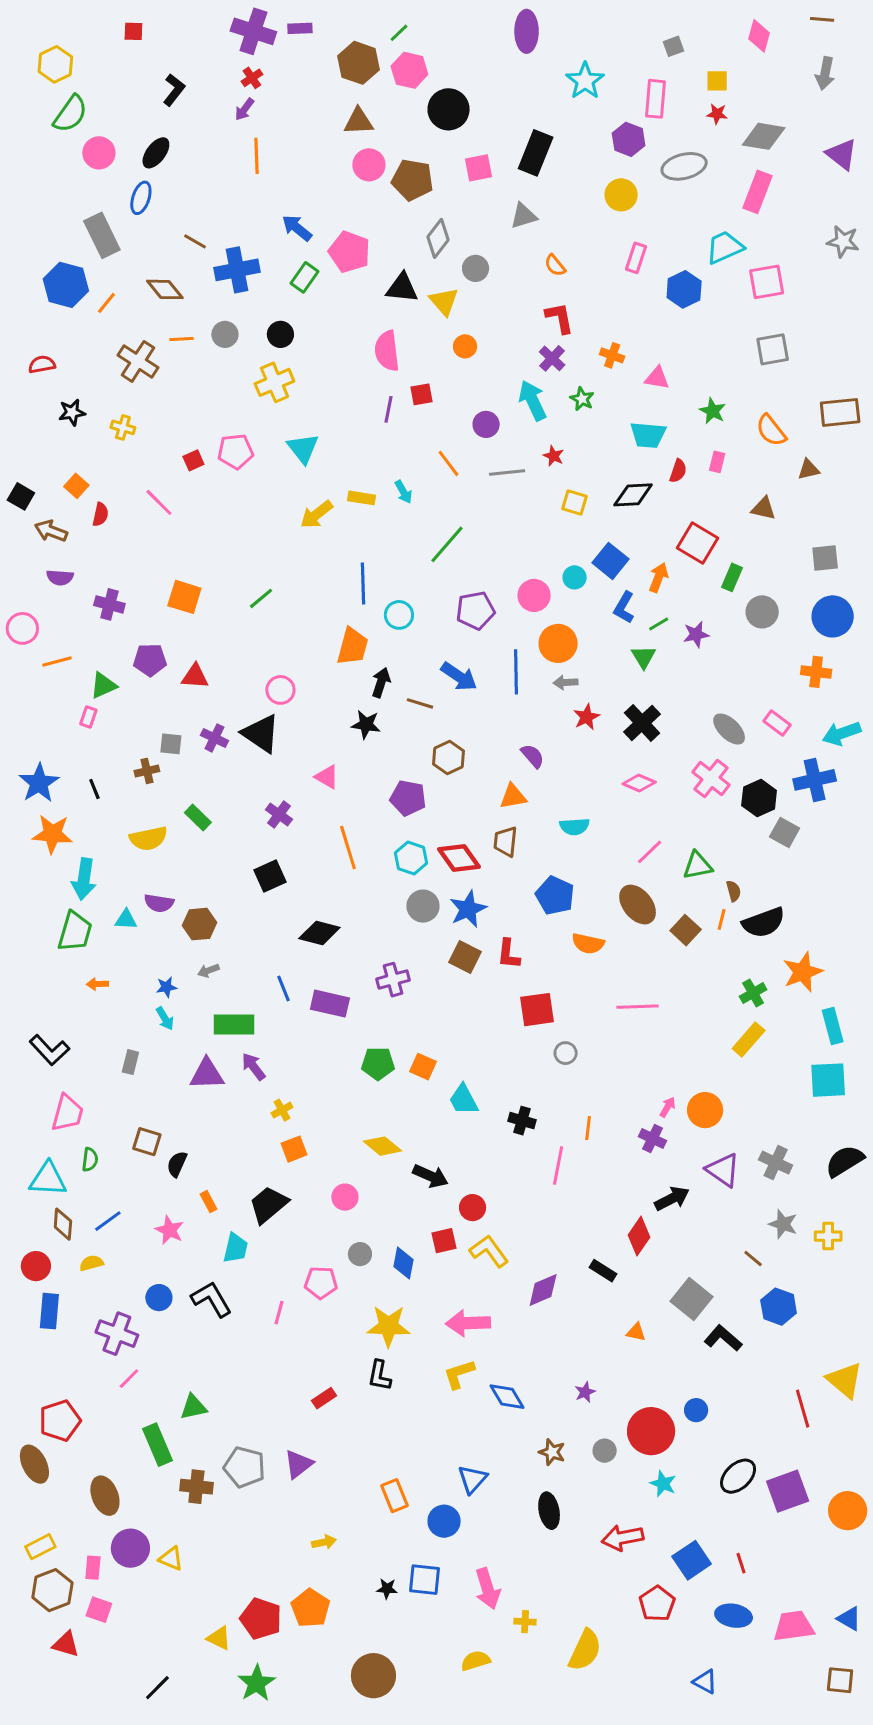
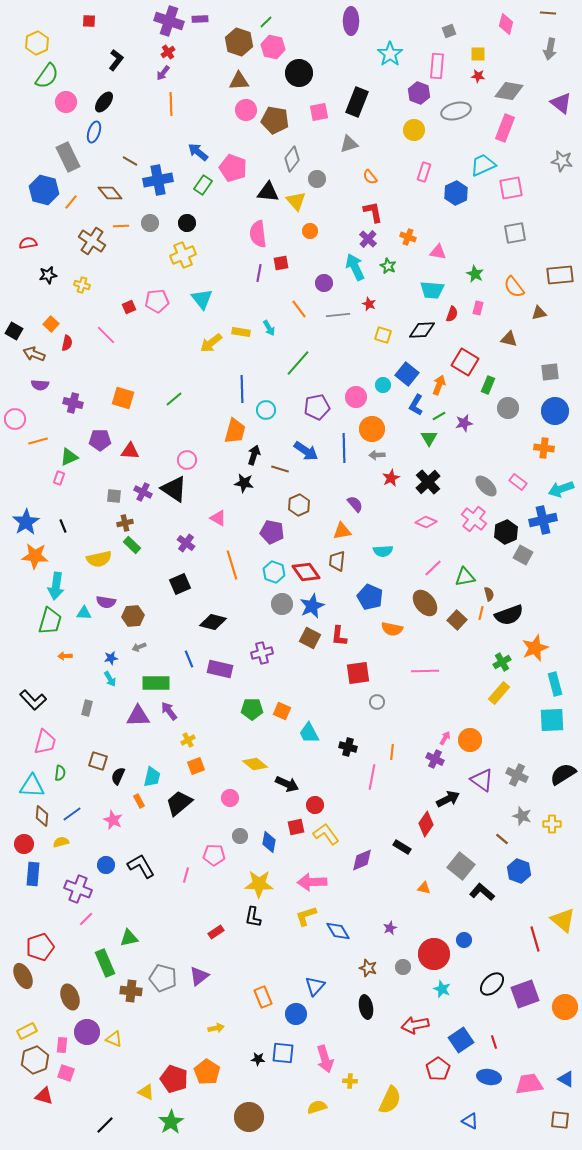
brown cross: (147, 771) -> (125, 523), moved
cyan trapezoid: (235, 1248) -> (152, 777), moved

